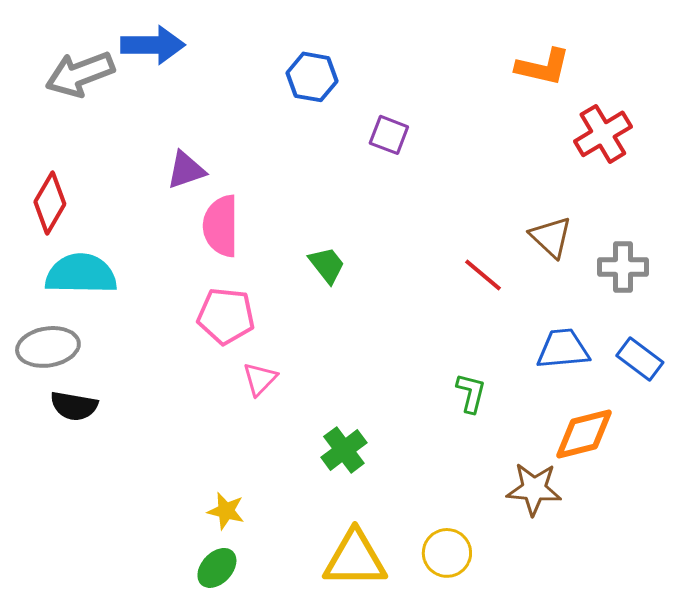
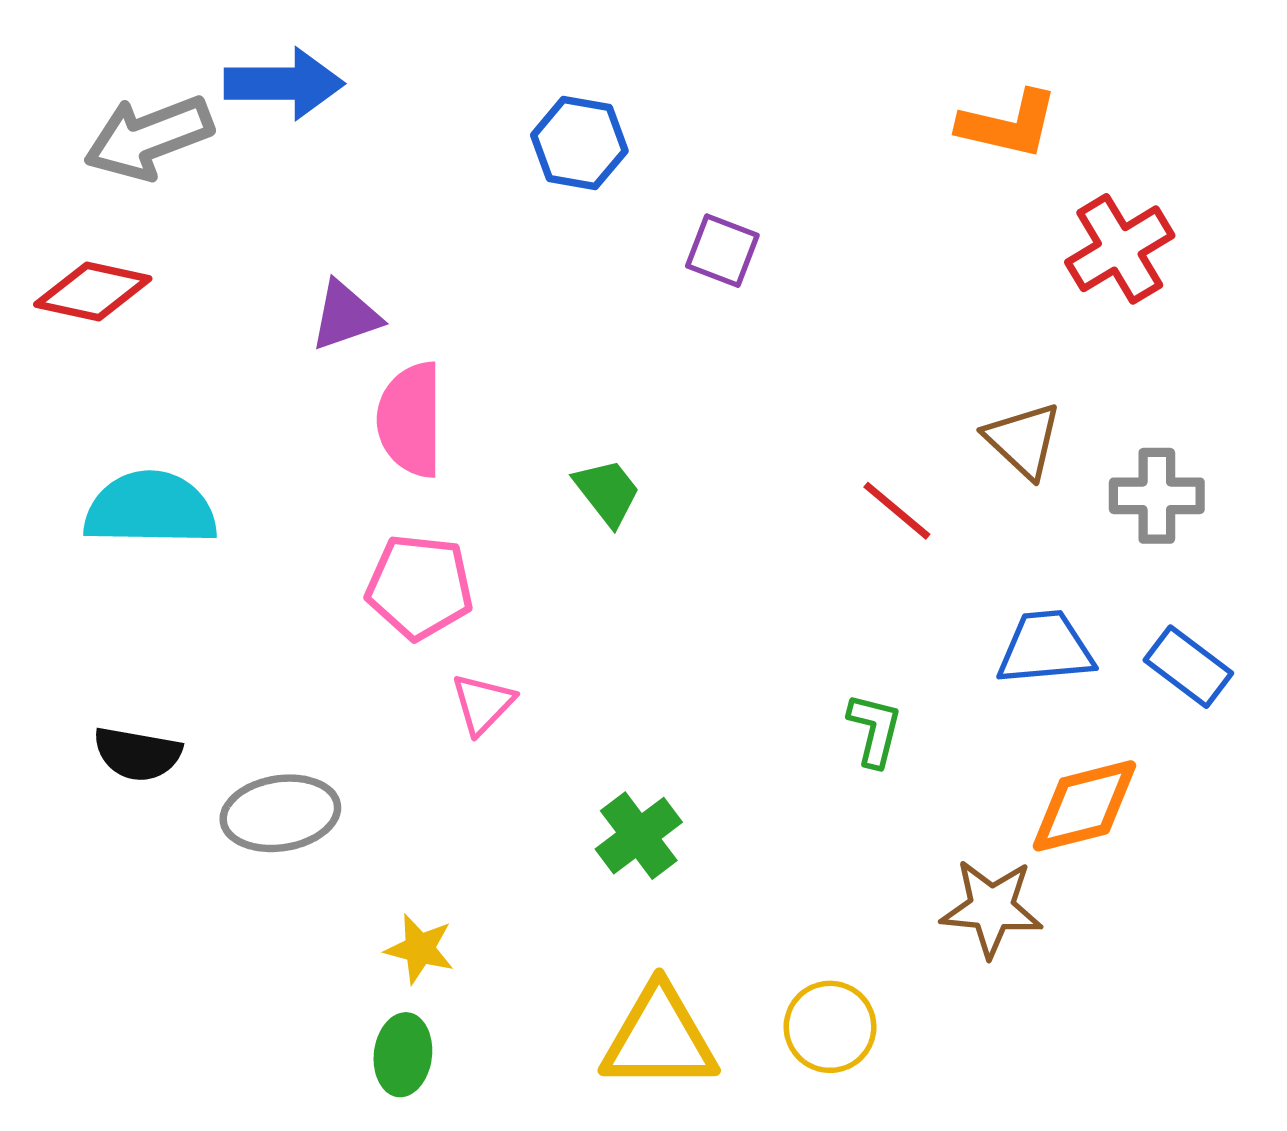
red diamond: (50, 203) -> (93, 292), moved, turned 72
gray ellipse: (48, 347) -> (280, 813), moved
green ellipse: (217, 568) -> (403, 1055), turned -36

